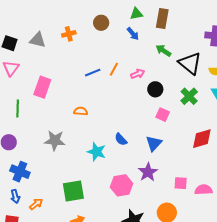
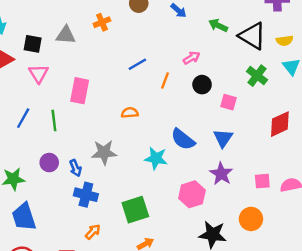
orange line: (114, 69) -> (165, 80), moved
black circle: (155, 89) -> (202, 85), moved
blue semicircle: (121, 139) -> (183, 139), size x1.5
blue cross: (20, 172) -> (86, 195), moved
blue arrow: (15, 196) -> (75, 168), moved

